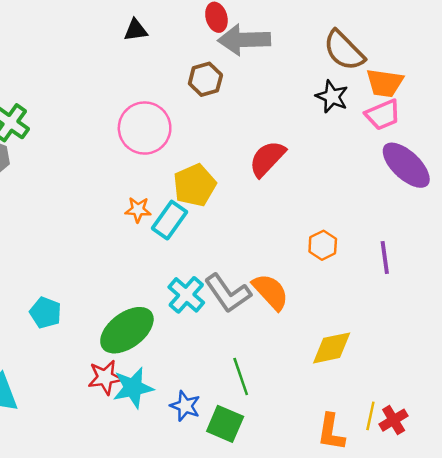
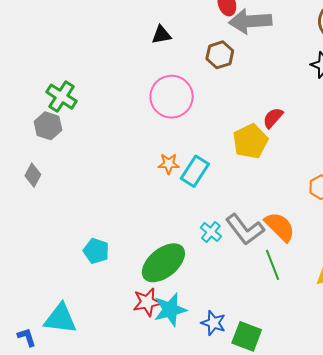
black triangle: (136, 30) -> (161, 35), moved
red semicircle: (267, 159) -> (273, 118), size x0.7
yellow pentagon: (195, 185) -> (250, 141), moved
cyan cross: (186, 295) -> (211, 232), size x0.7
green line: (241, 377) -> (272, 265), moved

